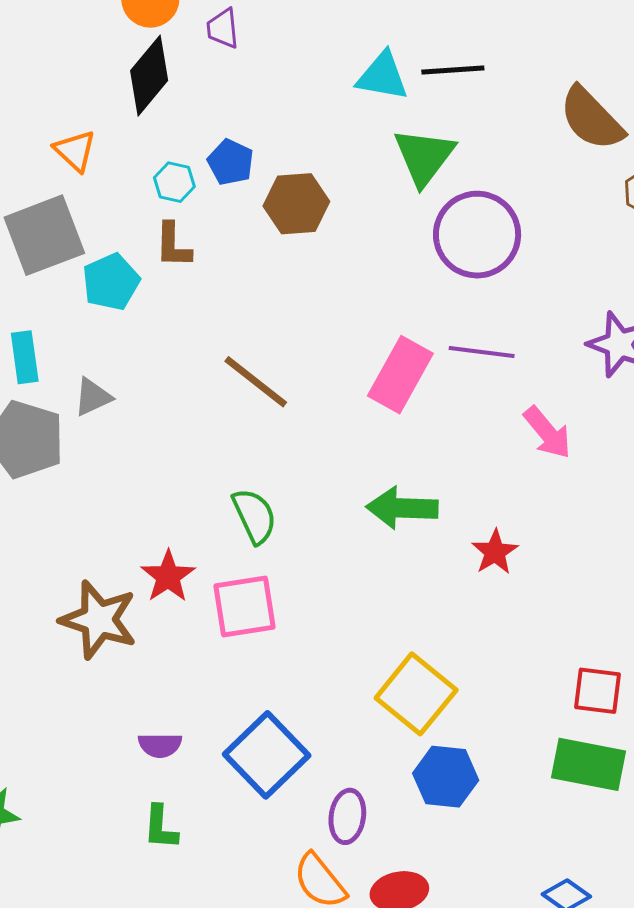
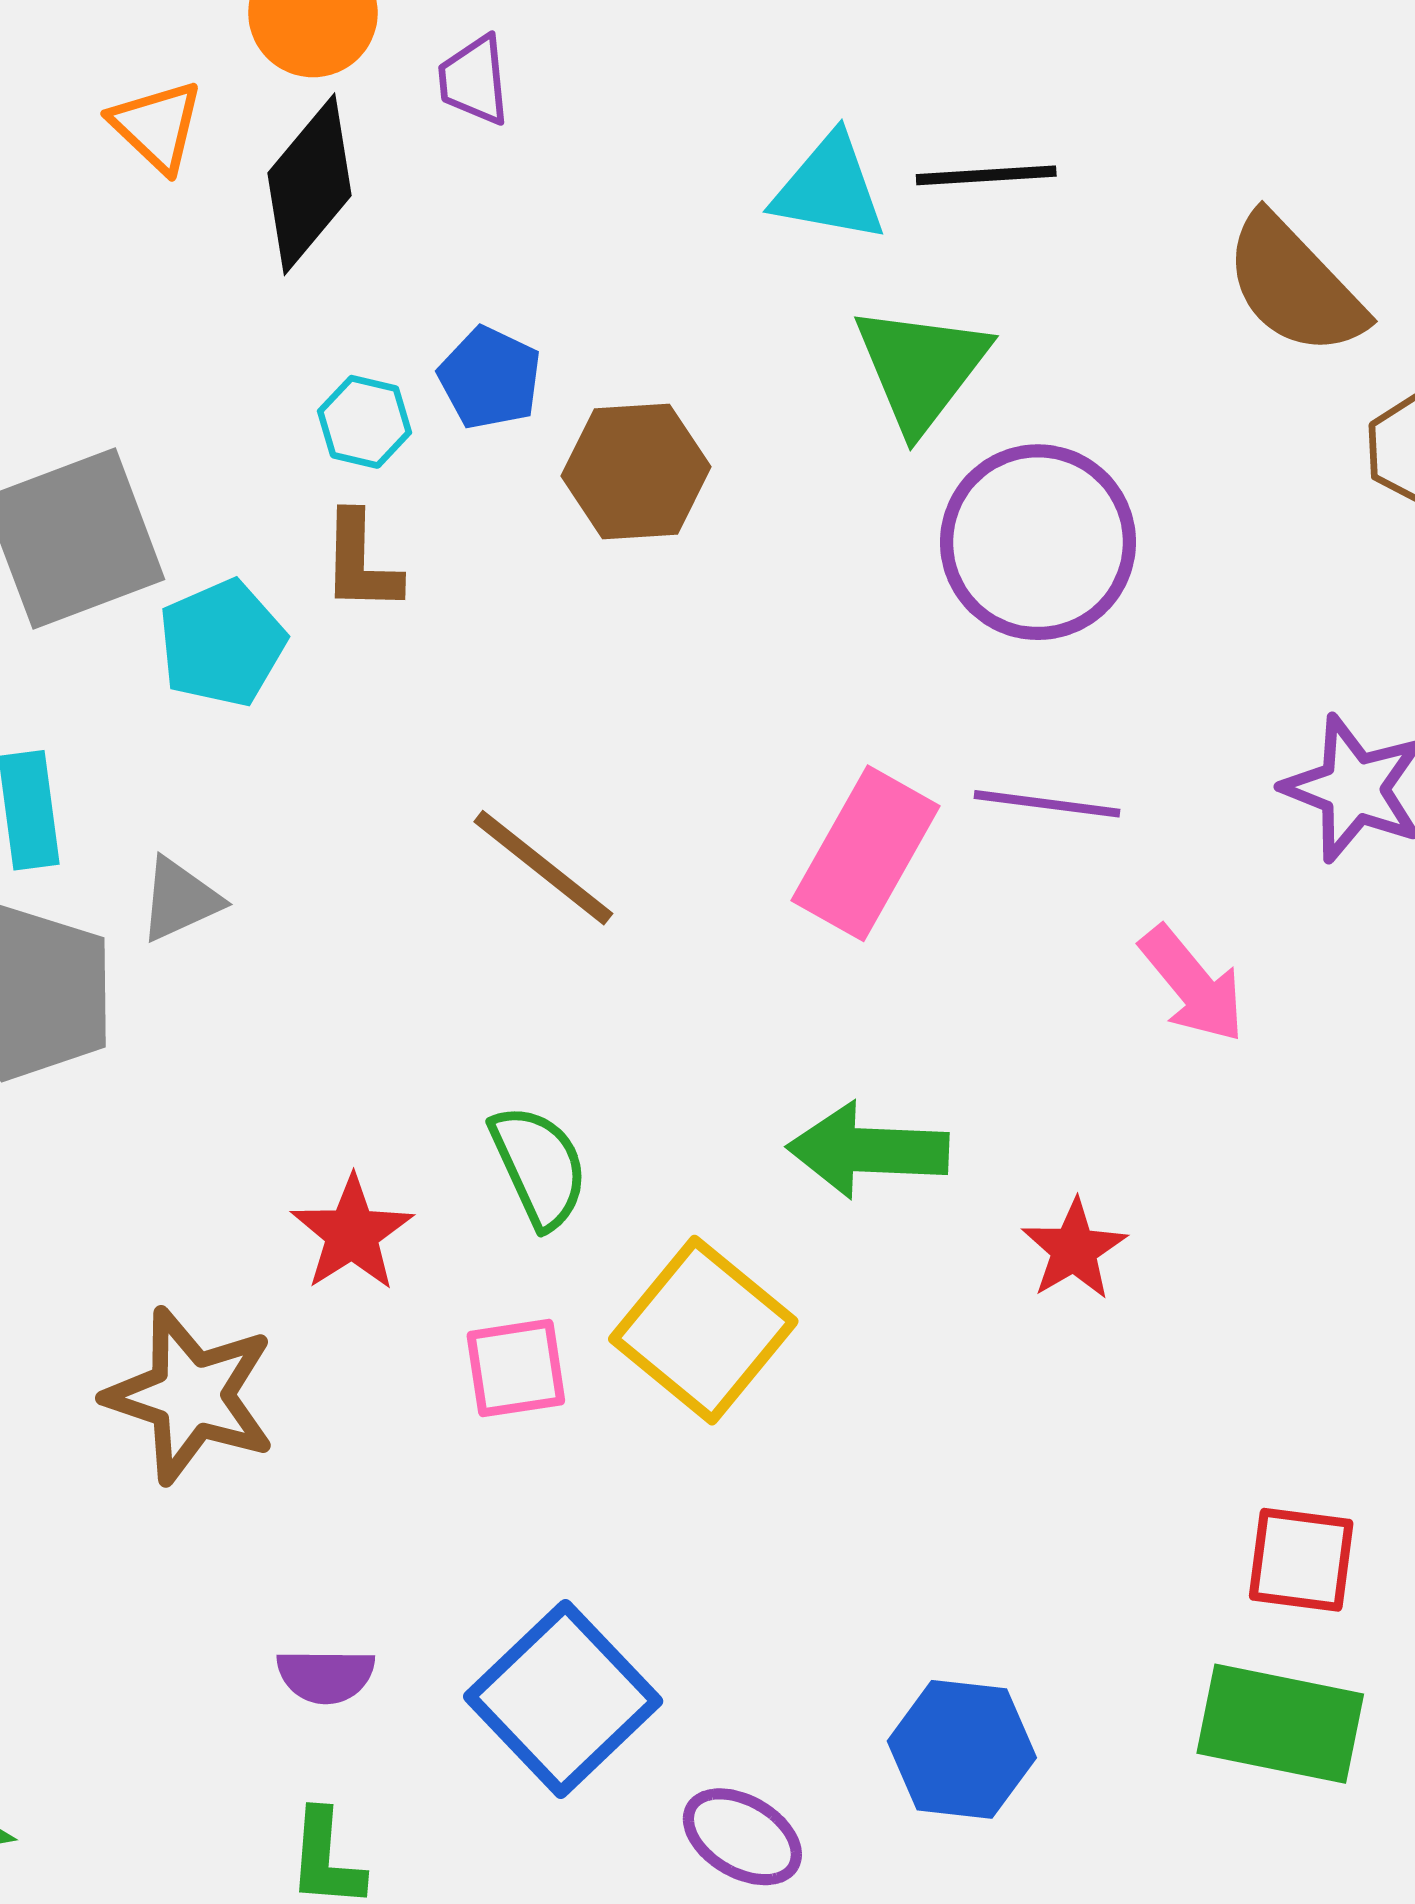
orange triangle: (75, 151) -> (157, 126), moved
red star: (168, 576) -> (352, 1233), moved
pink square: (245, 607) -> (516, 1368), size x0.7
yellow square: (416, 694) -> (703, 1330), moved
purple ellipse: (347, 816) -> (742, 1837), turned -68

